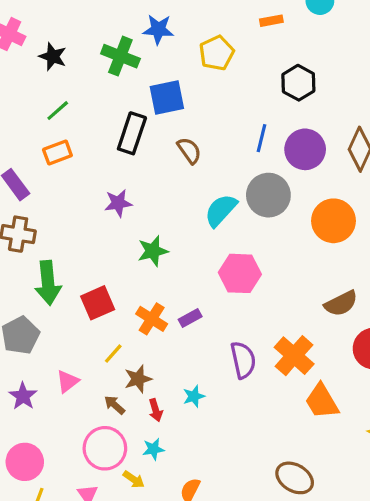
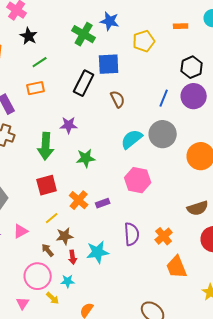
black star: (53, 57) -> (29, 36), moved
purple circle: (305, 149) -> (194, 96), moved
green arrow: (48, 283) -> (46, 146), moved
orange cross: (294, 356) -> (164, 236), size x0.7
cyan star: (194, 396) -> (98, 252), size x1.6

